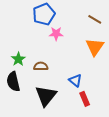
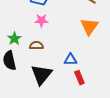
pink star: (56, 34) -> (41, 21), moved
blue triangle: (75, 81) -> (70, 60), turned -40

